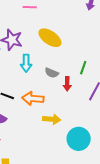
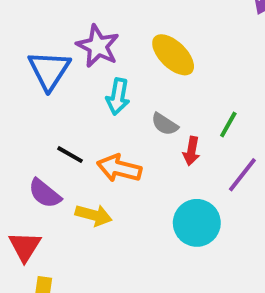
yellow arrow: (52, 119) -> (94, 215), moved
cyan circle: (79, 139) -> (197, 223), moved

